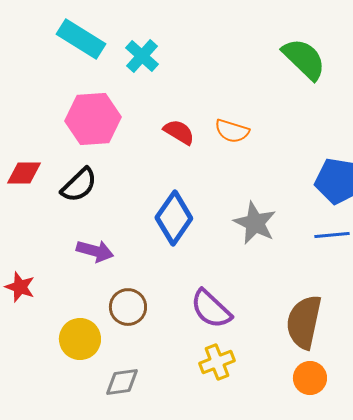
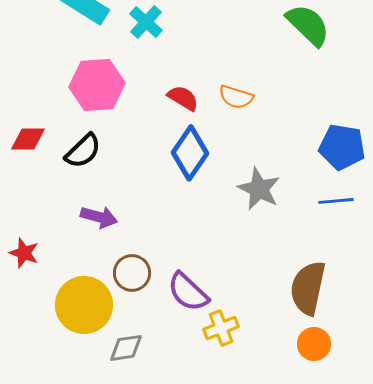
blue diamond: (174, 218) -> (190, 153), moved
purple semicircle: (211, 309) -> (188, 292), moved
yellow circle: (80, 339) -> (84, 305), size x1.4

